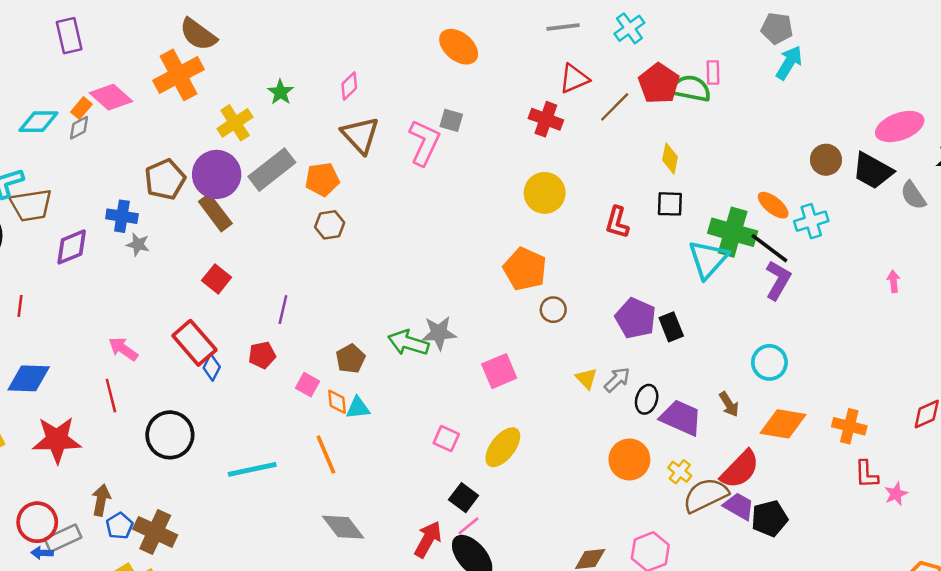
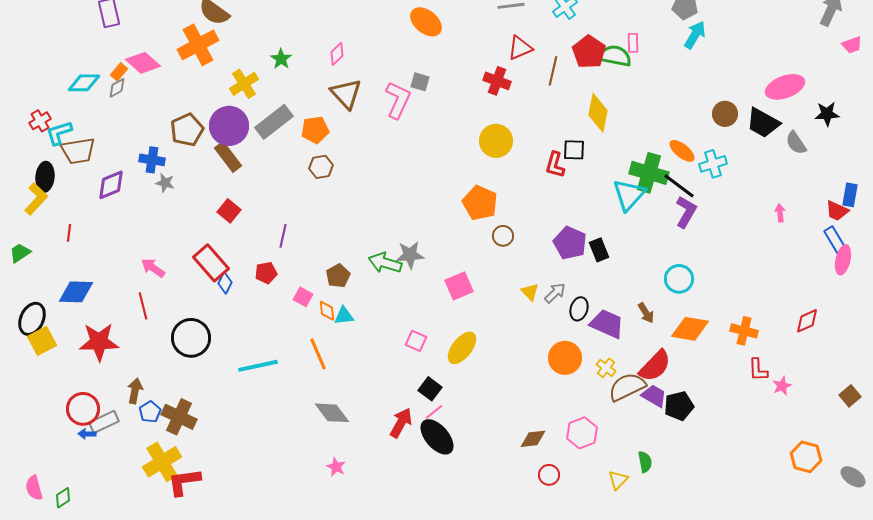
brown line: (615, 107) -> (553, 71), turned -32
yellow diamond: (670, 158) -> (598, 113), size x1.5
black square: (670, 204) -> (574, 150), moved

